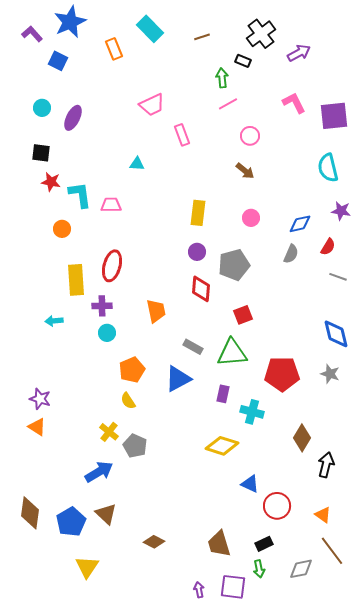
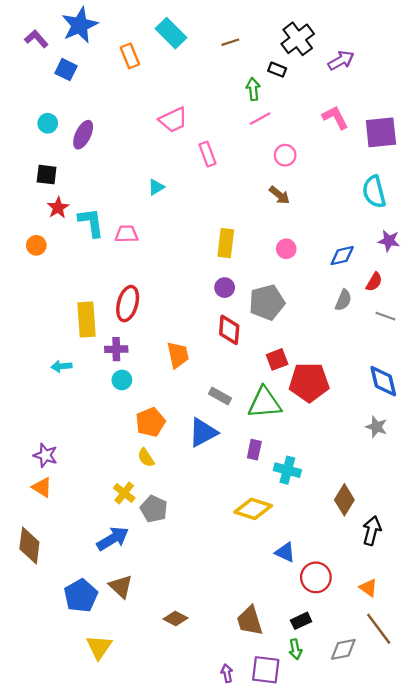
cyan triangle: (137, 164) -> (156, 187), turned -35
red star: (51, 182) -> (58, 208), turned 30
orange circle: (62, 229) -> (36, 245), moved
gray semicircle: (291, 254) -> (343, 300), moved
red pentagon: (282, 374) -> (309, 382), moved
brown diamond: (30, 513) -> (29, 545), moved

